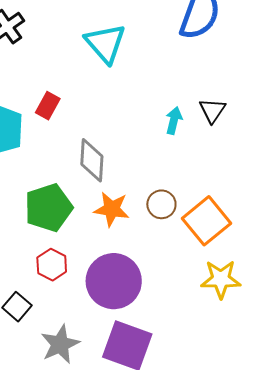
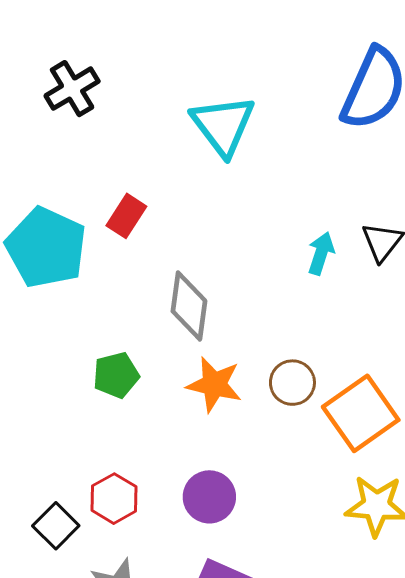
green pentagon: (48, 208) -> (116, 375), size x0.6
red hexagon: (52, 265) -> (114, 499), moved
purple circle: (114, 281) -> (209, 497), size x0.6

